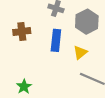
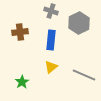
yellow triangle: (80, 52) -> (51, 67), moved

